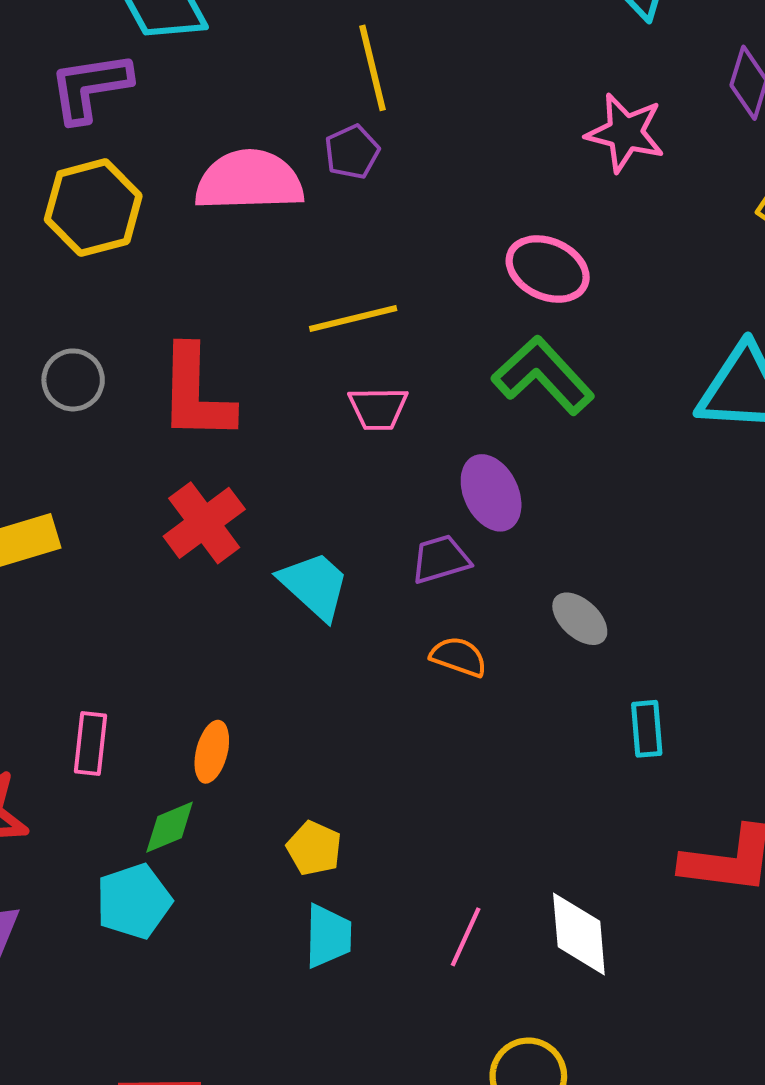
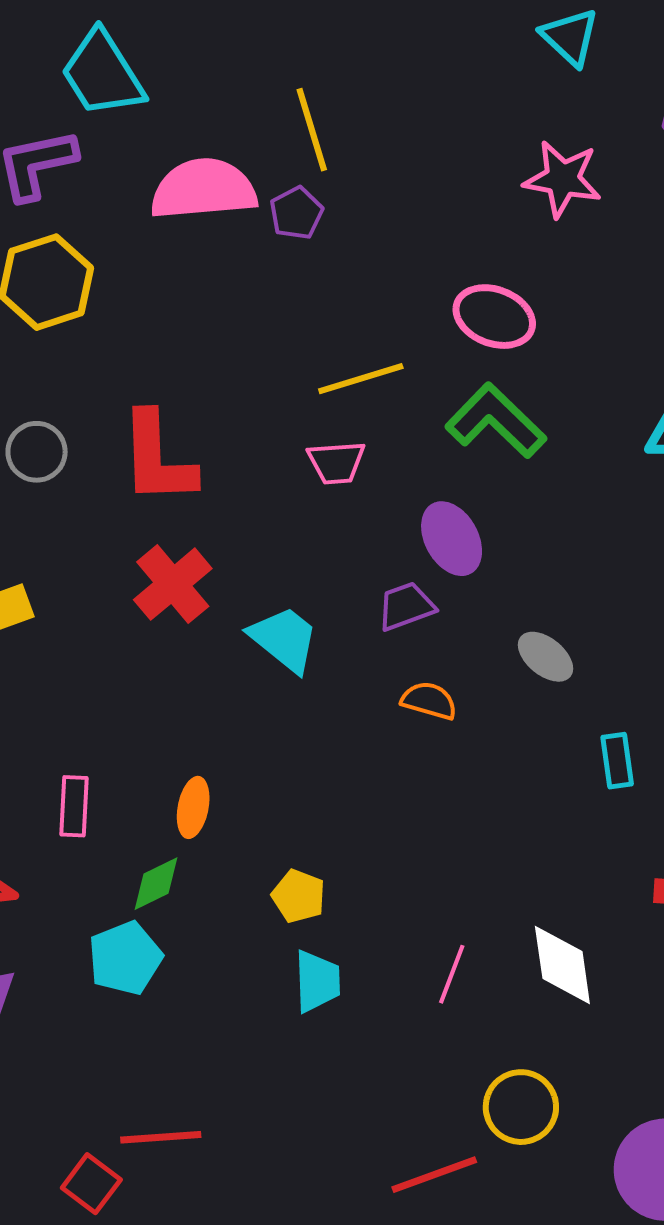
pink semicircle: (249, 181) -> (204, 189), moved
yellow line: (353, 318) -> (361, 379), moved

